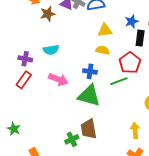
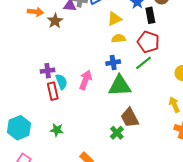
cyan semicircle: (51, 50) -> (61, 82), moved, turned -84
pink arrow: (58, 79) -> (85, 80), turned -72
red rectangle: (24, 80) -> (53, 91), turned -30
green star: (14, 129) -> (57, 130), moved

